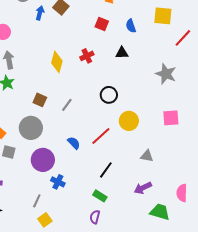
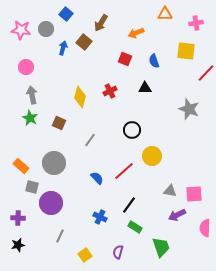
brown square: (40, 100) -> (59, 123), moved
pink square: (171, 118) -> (194, 194), moved
purple circle: (43, 160) -> (51, 203), moved
blue cross: (58, 182) -> (100, 217), moved
purple arrow: (143, 188) -> (177, 215), moved
green rectangle: (100, 196) -> (135, 227), moved
green trapezoid: (160, 212) -> (161, 247), moved, turned 55
yellow square: (45, 220) -> (85, 255), moved

